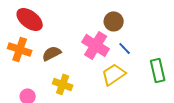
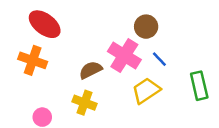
brown semicircle: (52, 53) -> (91, 70), moved

